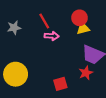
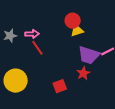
red line: (44, 21) -> (37, 48), moved
pink arrow: (52, 36) -> (32, 34), moved

